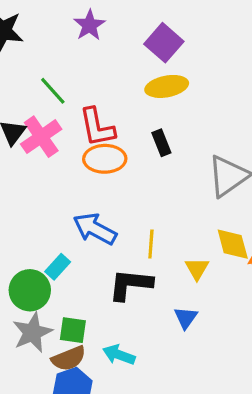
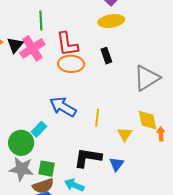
green line: (53, 91) -> (41, 20), turned 36
black L-shape: (130, 284) -> (88, 158), moved
gray star: (32, 332) -> (22, 169), turned 30

